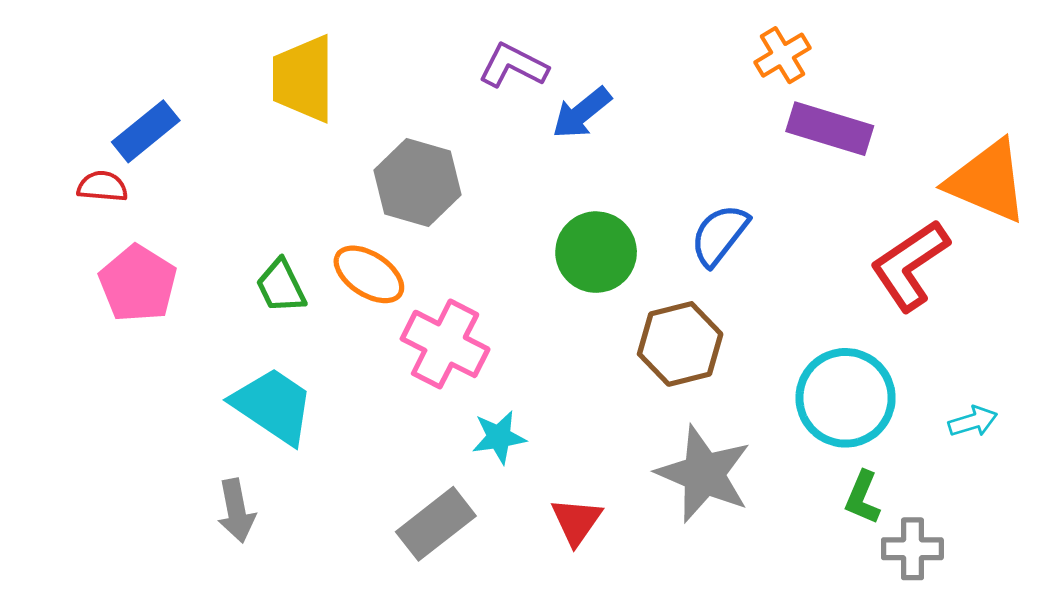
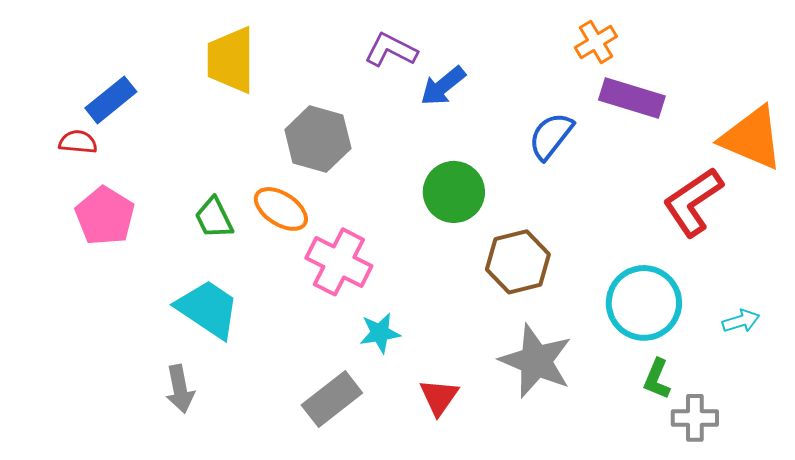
blue semicircle: (719, 235) -> (551, 136), moved

